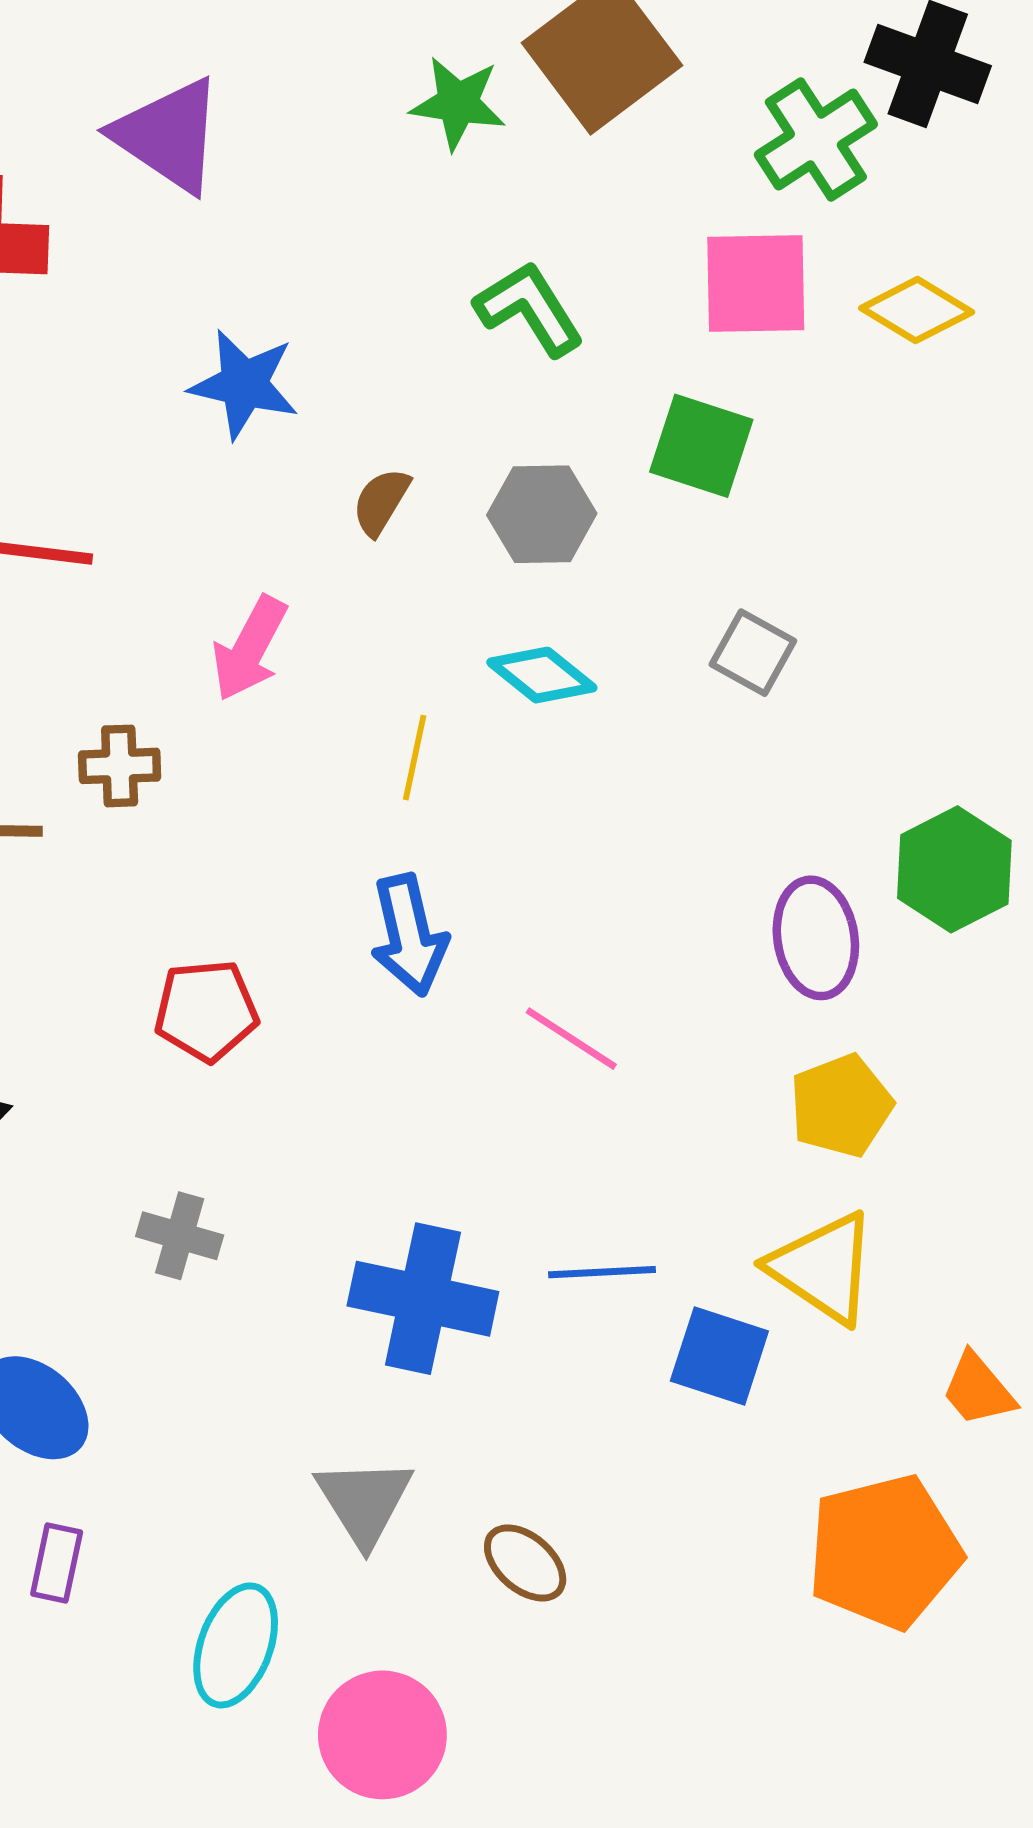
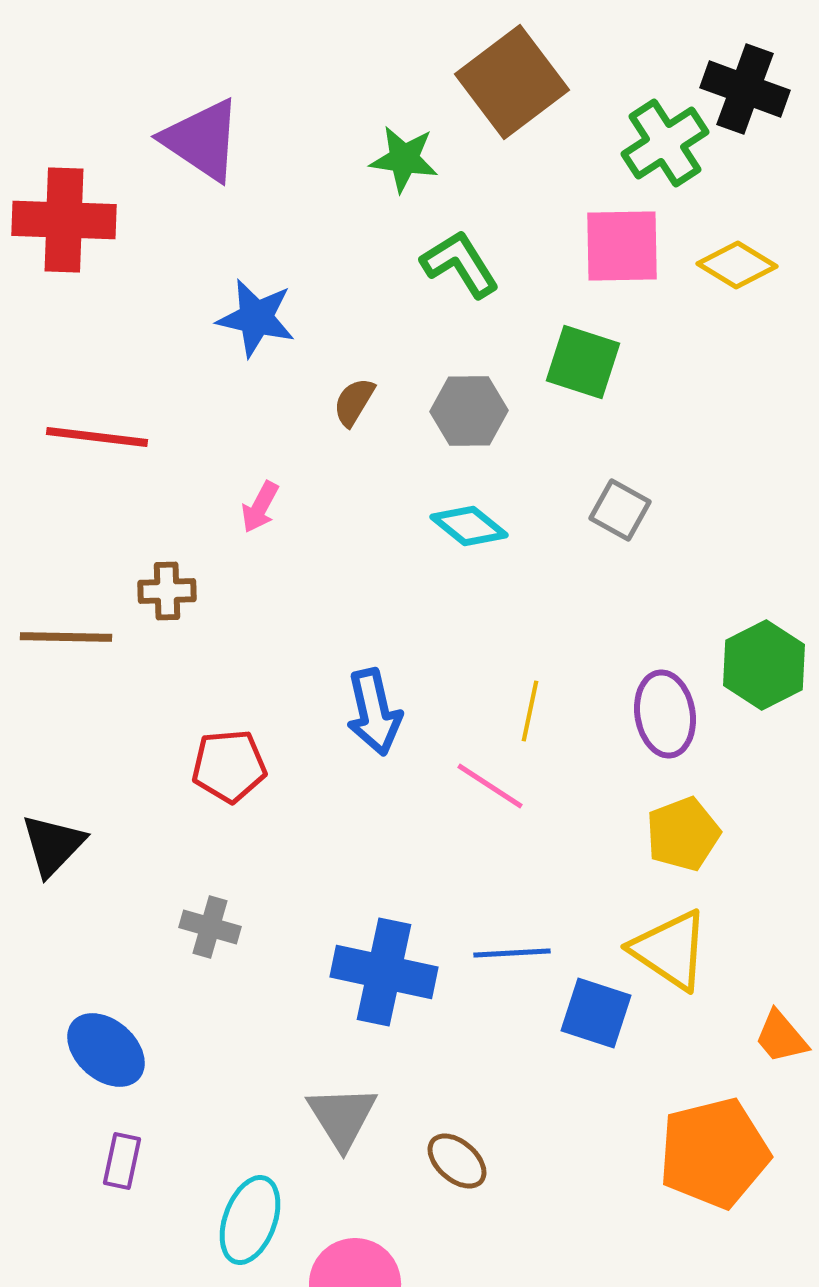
green star: (458, 103) -> (404, 159), moved
pink arrow: (250, 648) -> (260, 507), size x0.7
yellow line: (415, 758) -> (530, 711), moved

